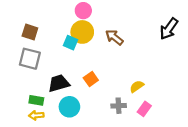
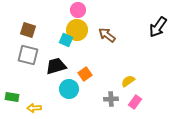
black trapezoid: (59, 83) -> (56, 66), moved
green rectangle: (36, 100) -> (12, 97), moved
cyan circle: (69, 107) -> (69, 89), moved

